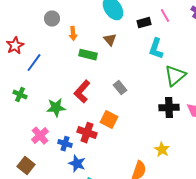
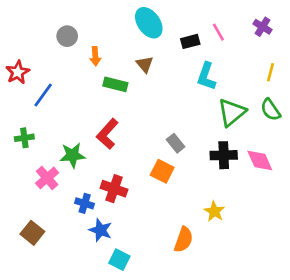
gray rectangle: (120, 88) -> (176, 143), moved
green cross: (20, 95) -> (24, 138), turned -32
orange square: (109, 120) -> (162, 171), moved
pink cross: (40, 136) -> (47, 178), moved

